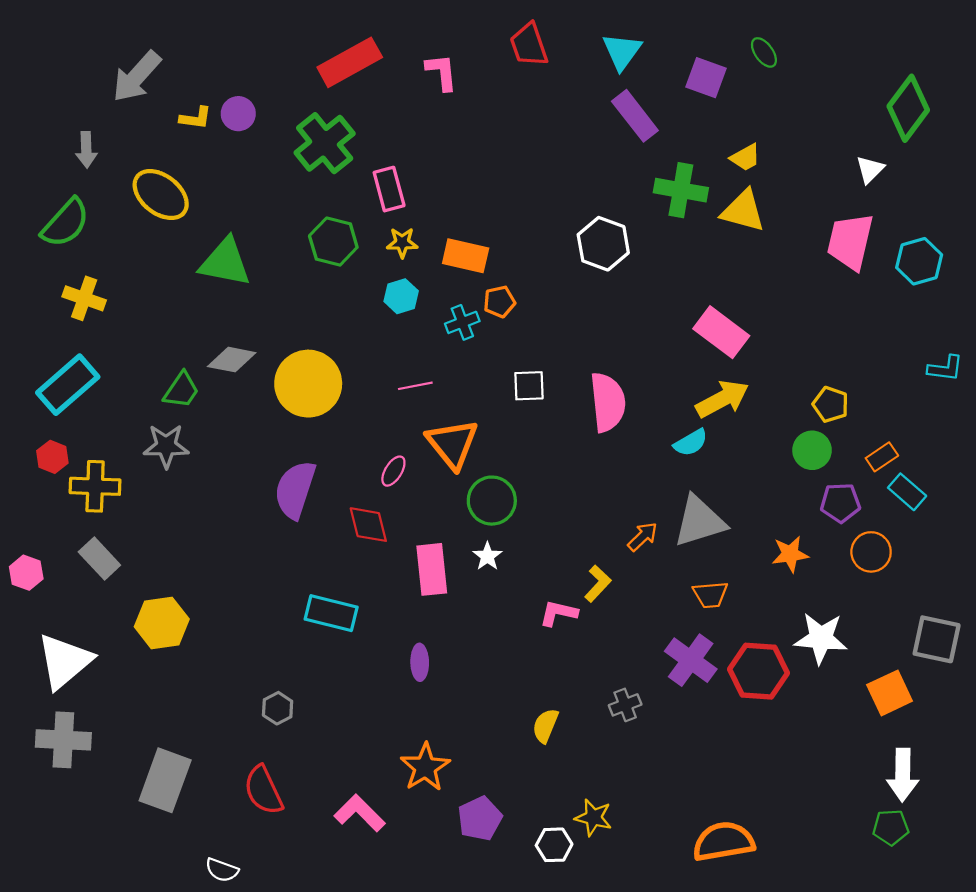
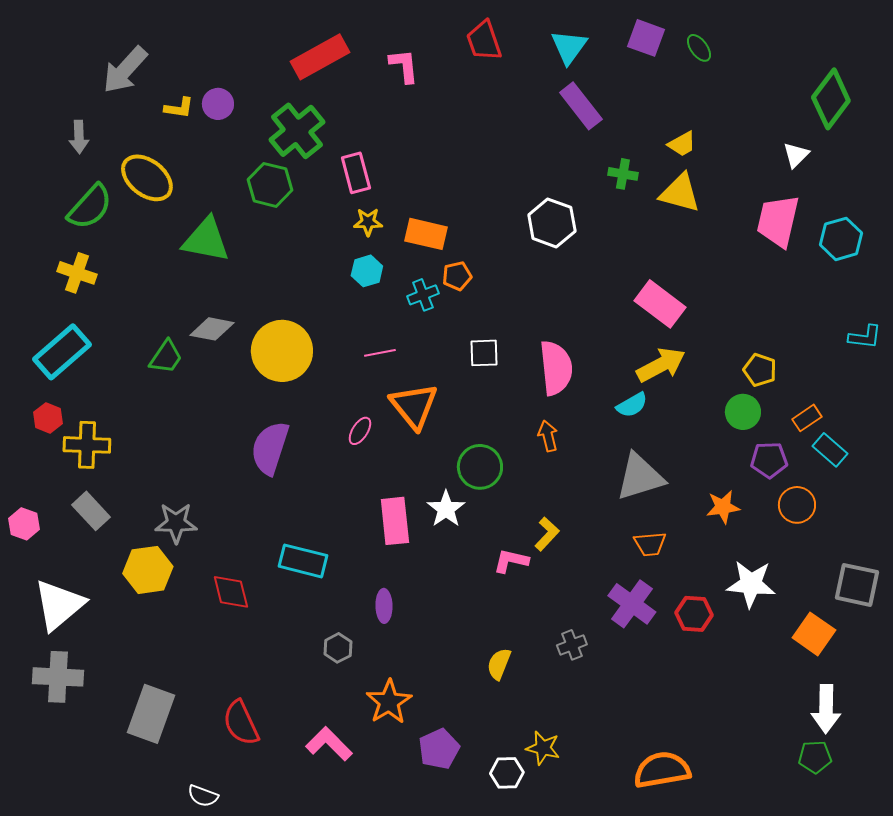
purple square: (706, 78) -> (646, 38), moved
green cross: (681, 190) -> (623, 174), size x0.6
green semicircle: (66, 223) -> (90, 207), moved
green hexagon: (333, 242) -> (270, 185), moved
gray star: (166, 446) -> (176, 523), moved
green circle: (492, 501) -> (480, 467), moved
red diamond: (368, 525) -> (231, 592), moved
orange arrow: (643, 537) -> (548, 436), moved, turned -60
white star: (487, 556) -> (446, 509), size x1.4
red hexagon: (758, 671) -> (694, 614), size x0.7
orange square: (890, 693) -> (814, 634), turned -30
gray hexagon: (278, 708) -> (338, 648), moved

